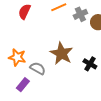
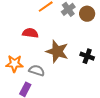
red semicircle: (24, 12) -> (30, 33), moved, turned 84

